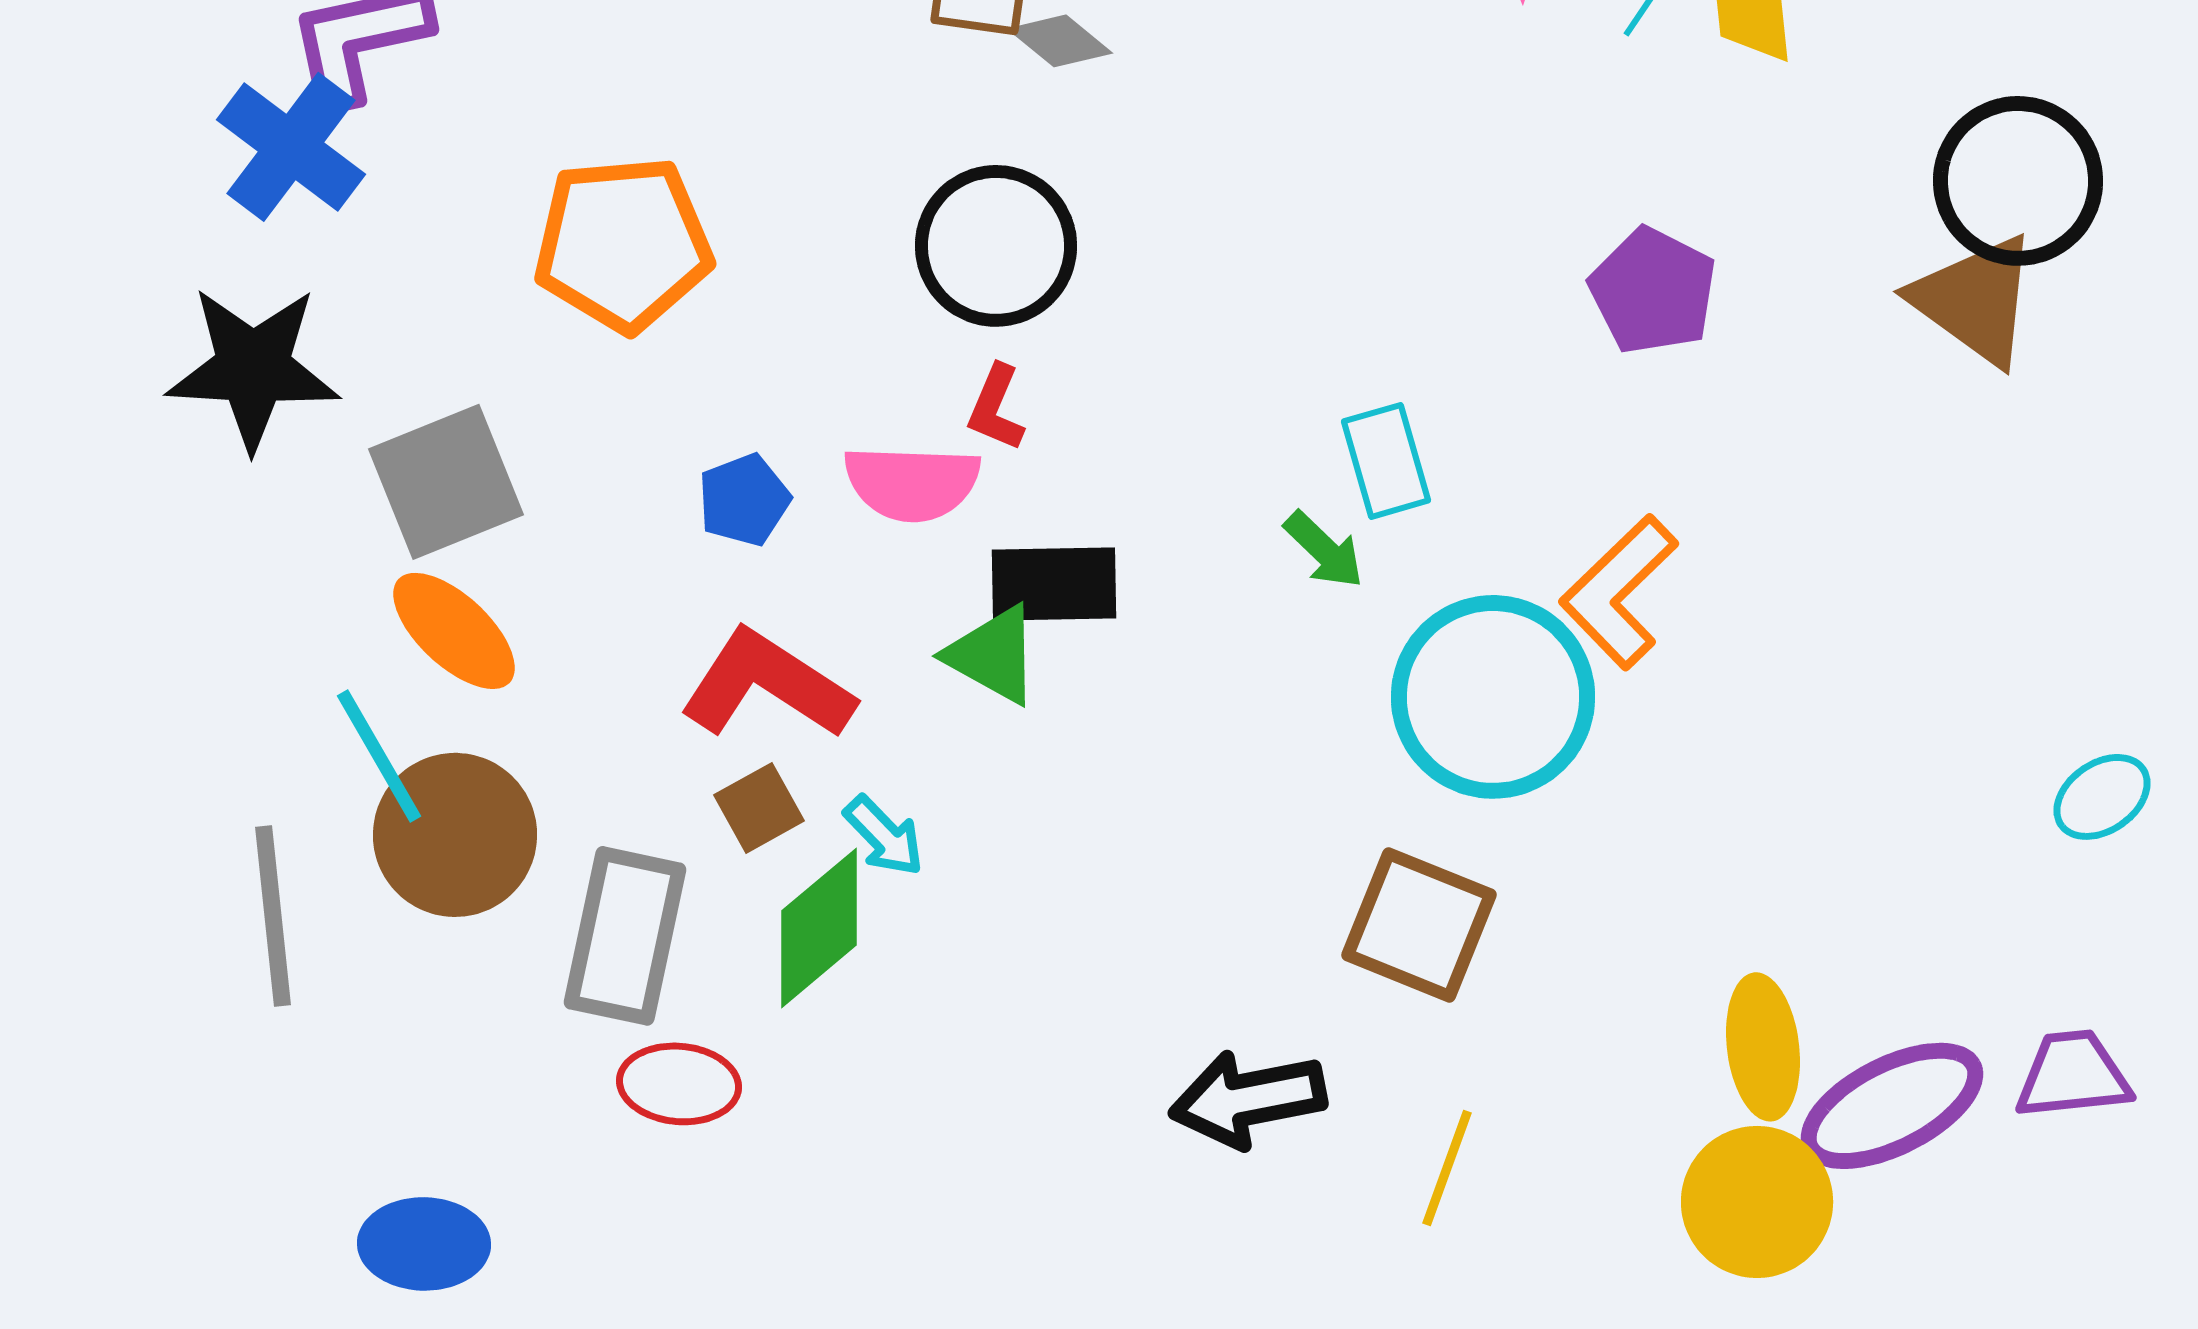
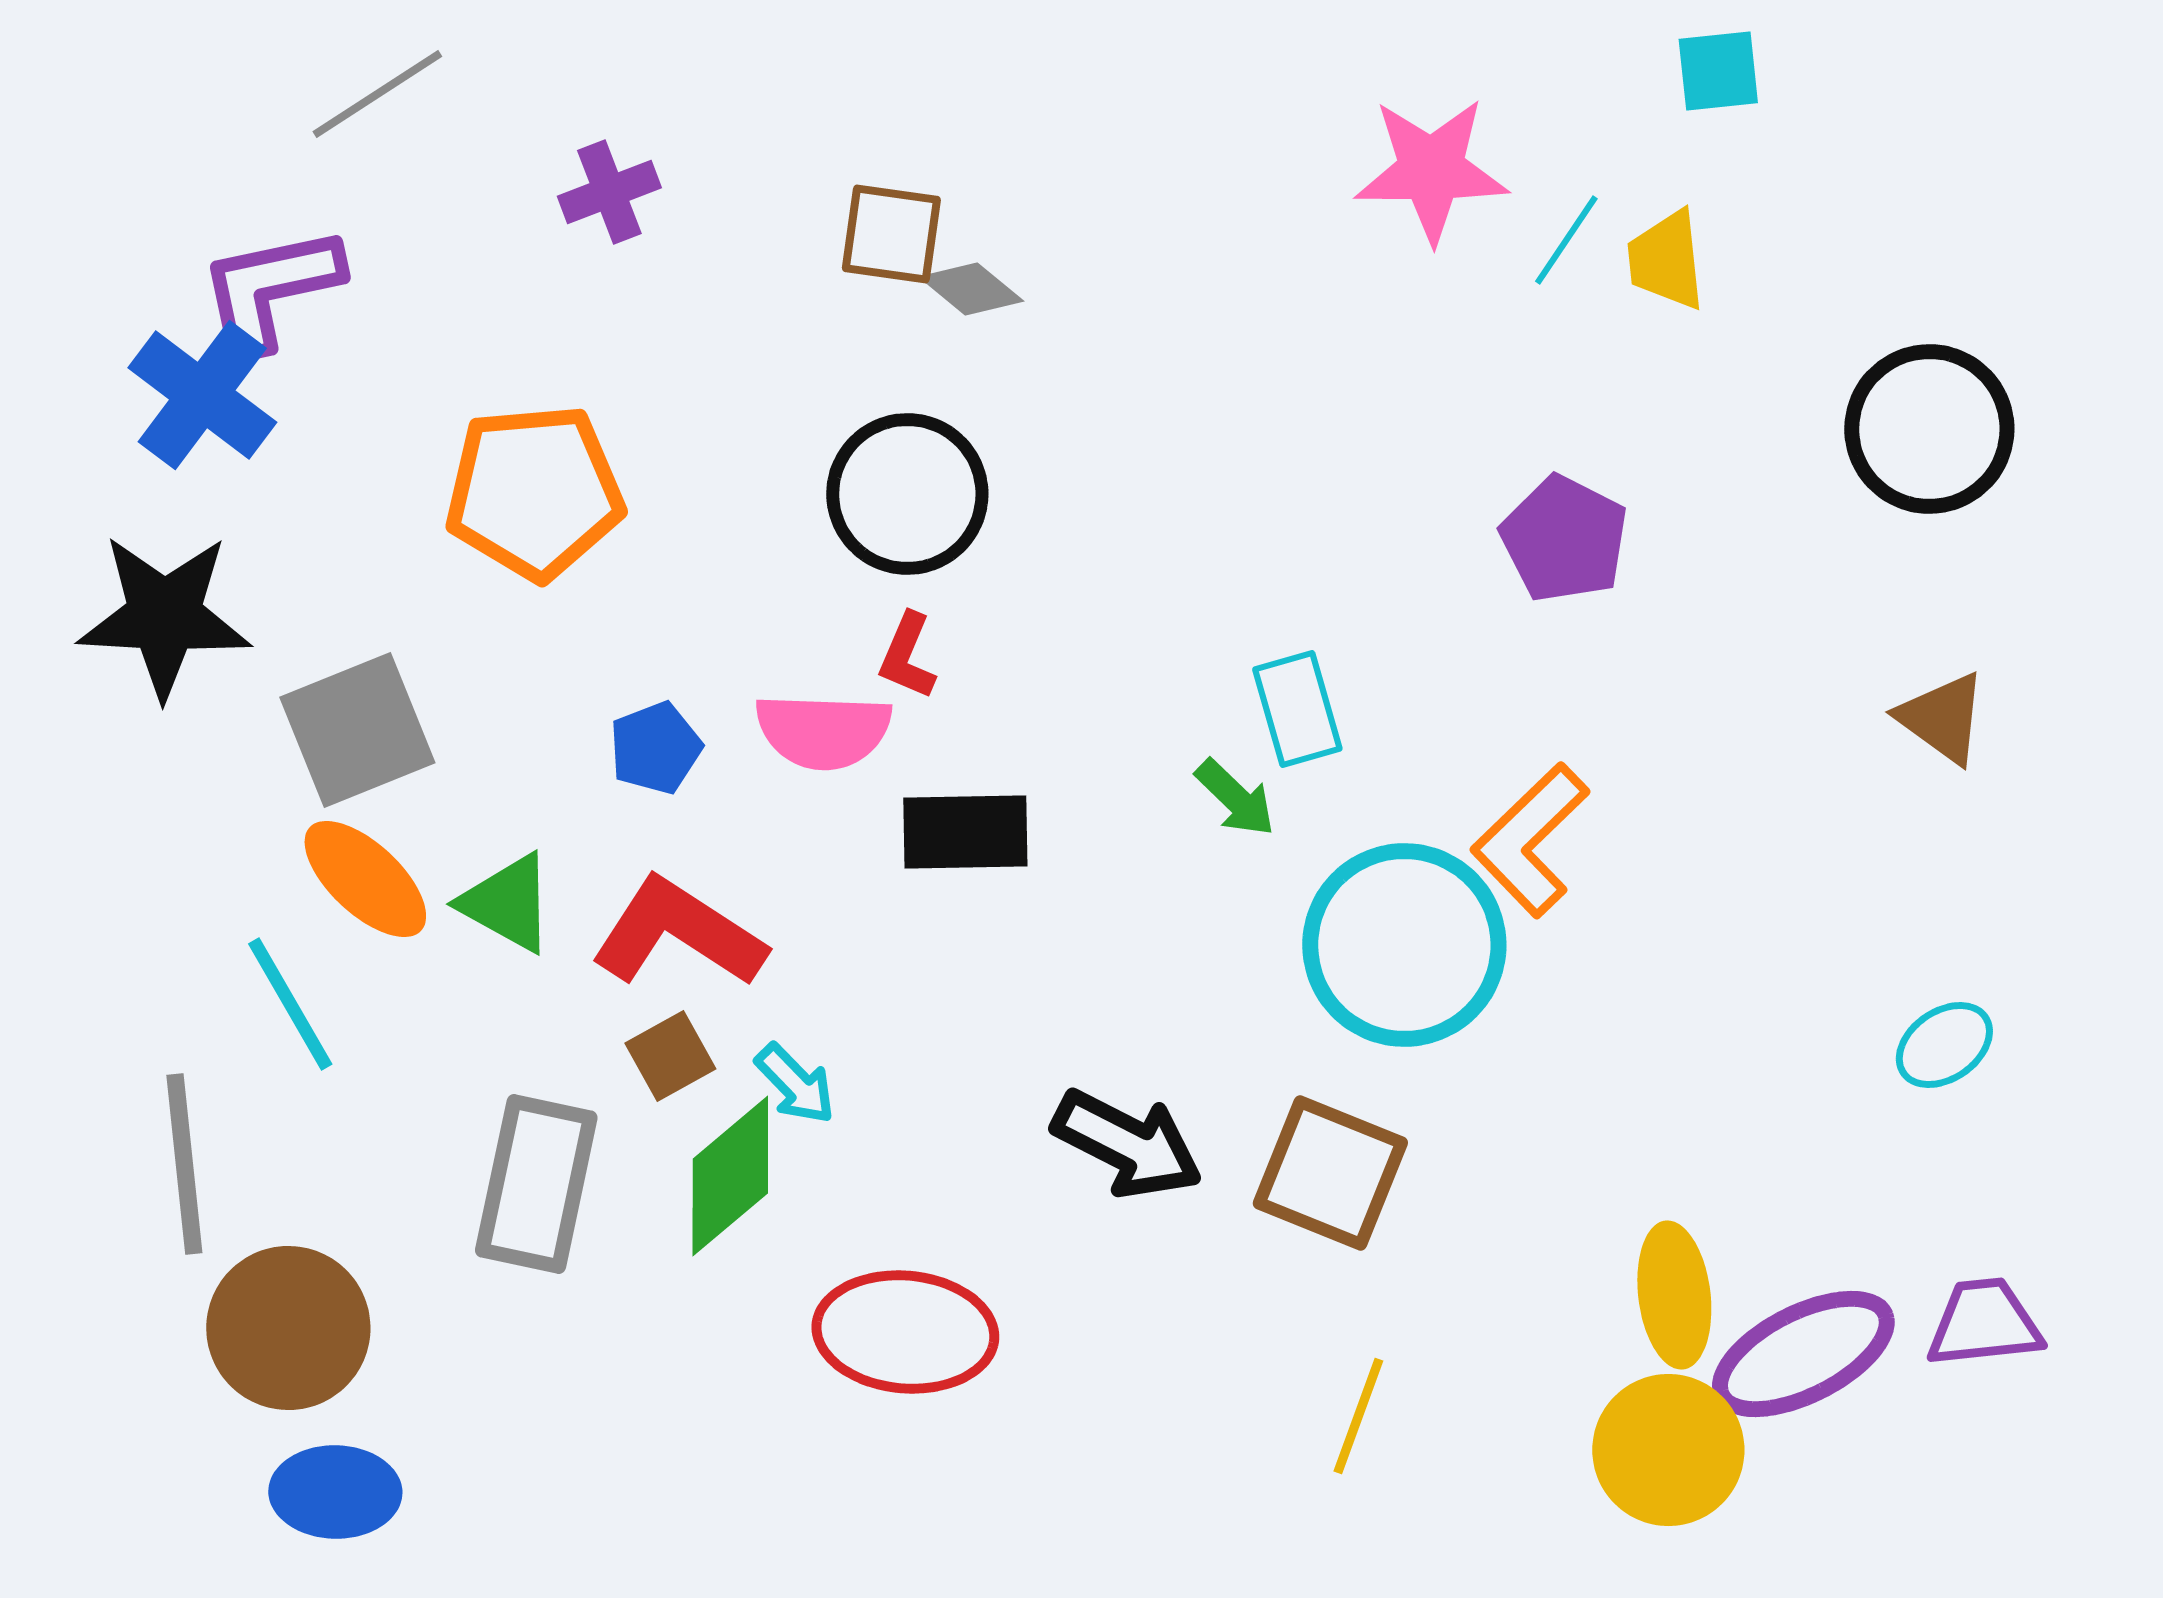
brown triangle: (1975, 300) -> (1942, 718), moved, size x0.7
green triangle: (993, 655) -> (507, 903), moved
cyan ellipse: (2102, 797) -> (1944, 1045), moved
brown circle: (455, 835) -> (288, 1328), moved
red ellipse: (679, 1084) -> (905, 1332), moved, size x1.5
black arrow: (1248, 1099) -> (1127, 1144), moved, turned -142

